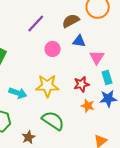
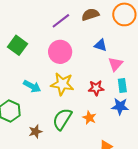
brown semicircle: (71, 21) -> (90, 15), moved
pink circle: (53, 49) -> (60, 52), moved, size x1.5
orange star: (88, 106) -> (89, 118), moved
green semicircle: (53, 121) -> (62, 119), turned -100

